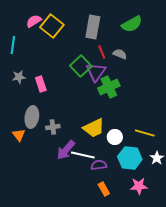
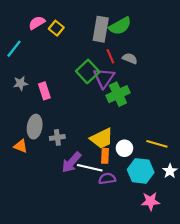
green semicircle: (132, 24) -> (120, 26), moved
yellow square: (52, 26) -> (56, 28), size x0.6
cyan line: (13, 45) -> (14, 49), turned 30
orange triangle: (19, 135) -> (21, 146), turned -32
orange rectangle: (104, 189) -> (105, 156), moved, turned 32

